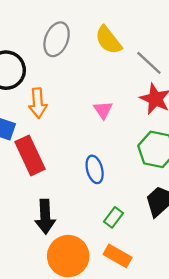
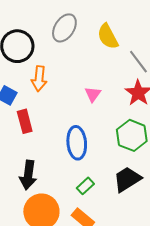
red rectangle: (30, 155) -> (25, 121), size x0.7
blue ellipse: (95, 169) -> (77, 143), size x1.4

